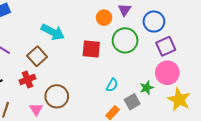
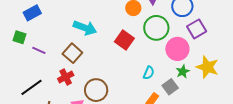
red square: (91, 49) -> (124, 40), turned 36
pink circle: (167, 73) -> (177, 49), moved
yellow star: (179, 100) -> (207, 67), moved

